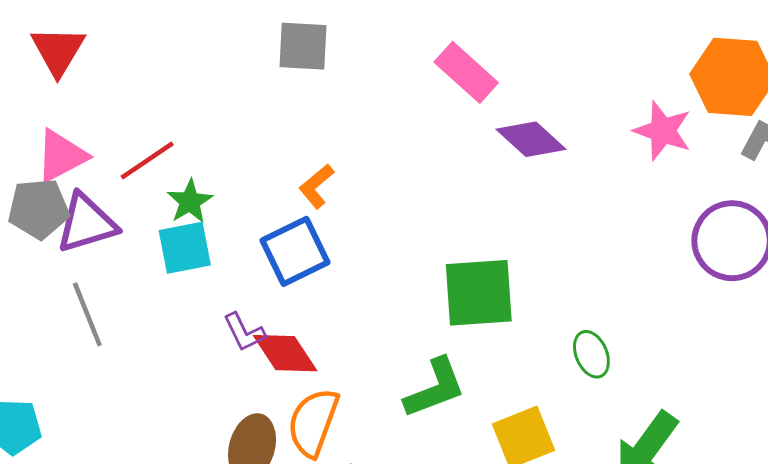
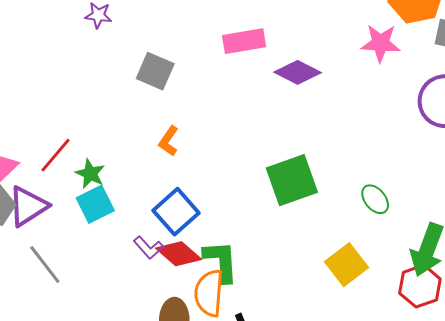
gray square: (303, 46) -> (155, 71), moved, turned 36
pink rectangle: (466, 72) -> (244, 41), turned -36
blue square: (295, 251) -> (176, 212), moved
green L-shape: (435, 388) -> (221, 261), moved, turned -57

